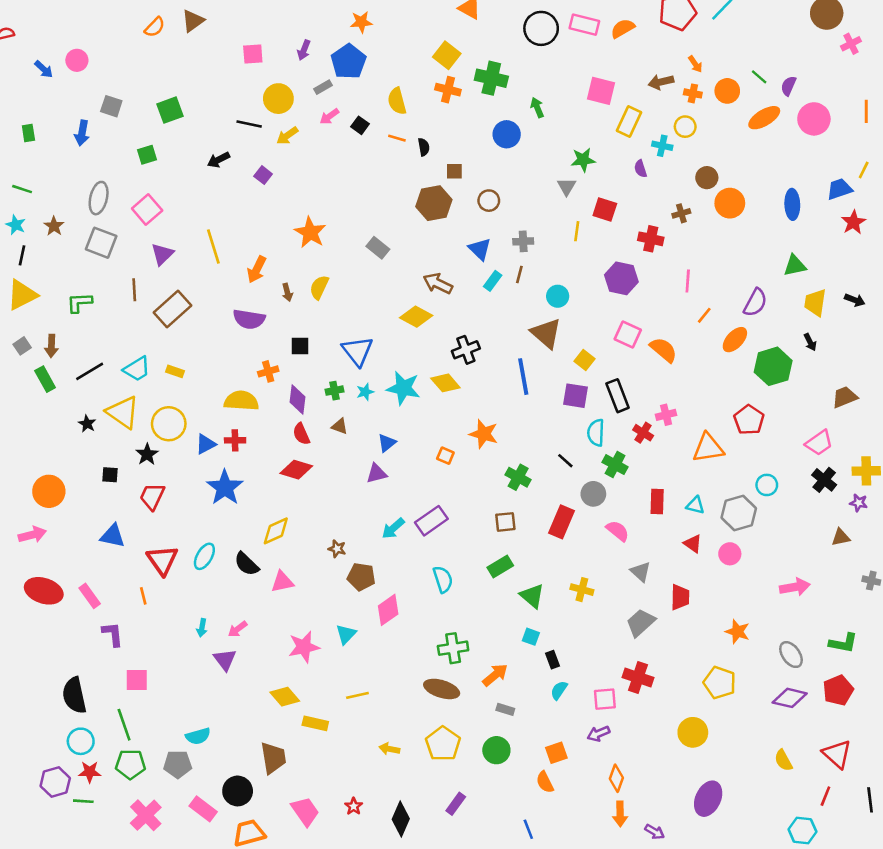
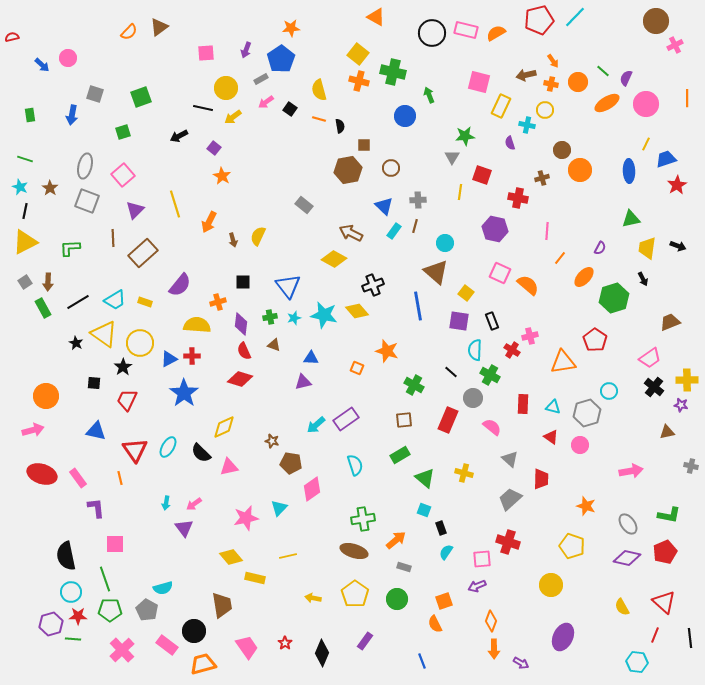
yellow line: (864, 170) -> (646, 144), moved
orange star: (310, 232) -> (222, 176), moved, size x0.7
purple semicircle: (755, 303) -> (600, 248), size x0.6
purple semicircle: (249, 319) -> (180, 285), moved, turned -60
black rectangle: (618, 396) -> (492, 321), size x0.7
blue triangle: (387, 443) -> (311, 358), turned 42
gray pentagon: (178, 764) -> (147, 610), turned 30

